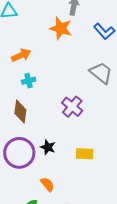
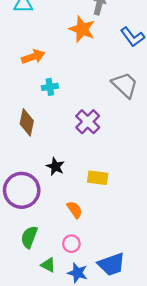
cyan cross: (29, 81) -> (50, 87), moved
purple circle: (19, 153) -> (22, 190), moved
orange semicircle: (47, 184) -> (75, 210), moved

